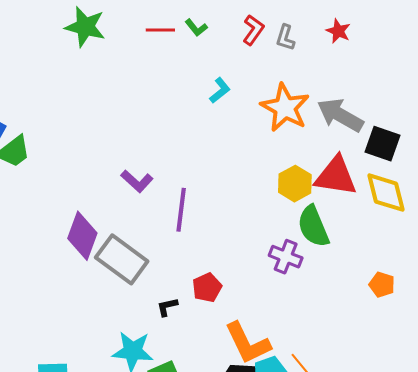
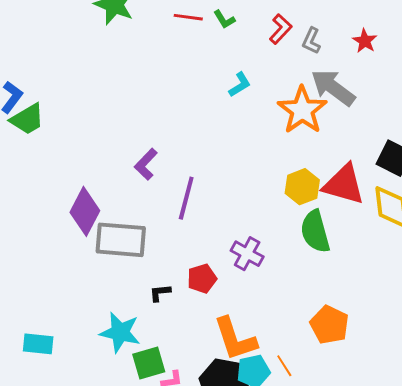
gray arrow: (340, 115) -> (333, 88), moved
purple L-shape: (137, 181) -> (146, 164), turned 84
purple cross: (286, 257) -> (247, 254), moved
gray rectangle: (122, 259) -> (121, 240), turned -39
orange pentagon: (382, 285) -> (329, 325), moved, size x1.5

